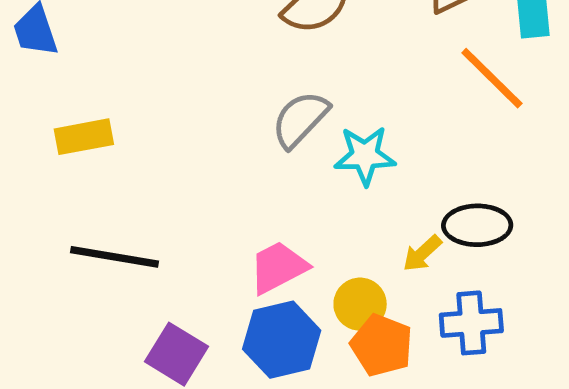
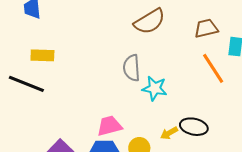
gray semicircle: (300, 119) -> (132, 68), turned -60
black line: (115, 257) -> (26, 84), moved

